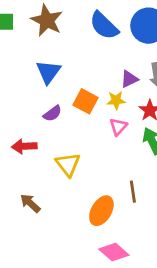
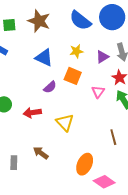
blue triangle: (48, 72) -> (44, 58), turned -36
yellow star: (116, 100) -> (76, 51), moved
orange ellipse: (101, 211) -> (85, 164), moved

